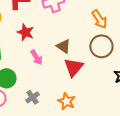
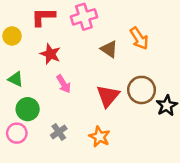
brown triangle: (63, 46) -> (109, 49), moved
brown circle: (101, 46) -> (142, 90), moved

